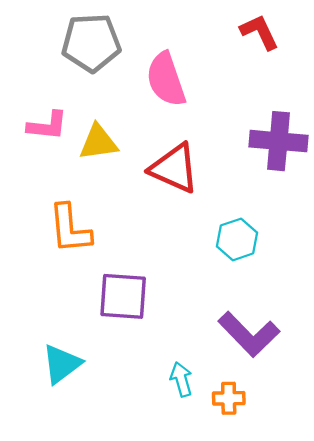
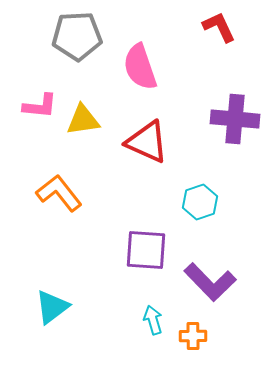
orange L-shape: (70, 229) -> (59, 193), turned 147
purple square: (123, 296) -> (146, 250), moved

